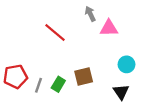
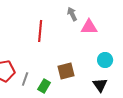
red line: (55, 33) -> (40, 31), turned 55
green rectangle: (58, 84) -> (44, 86), moved

